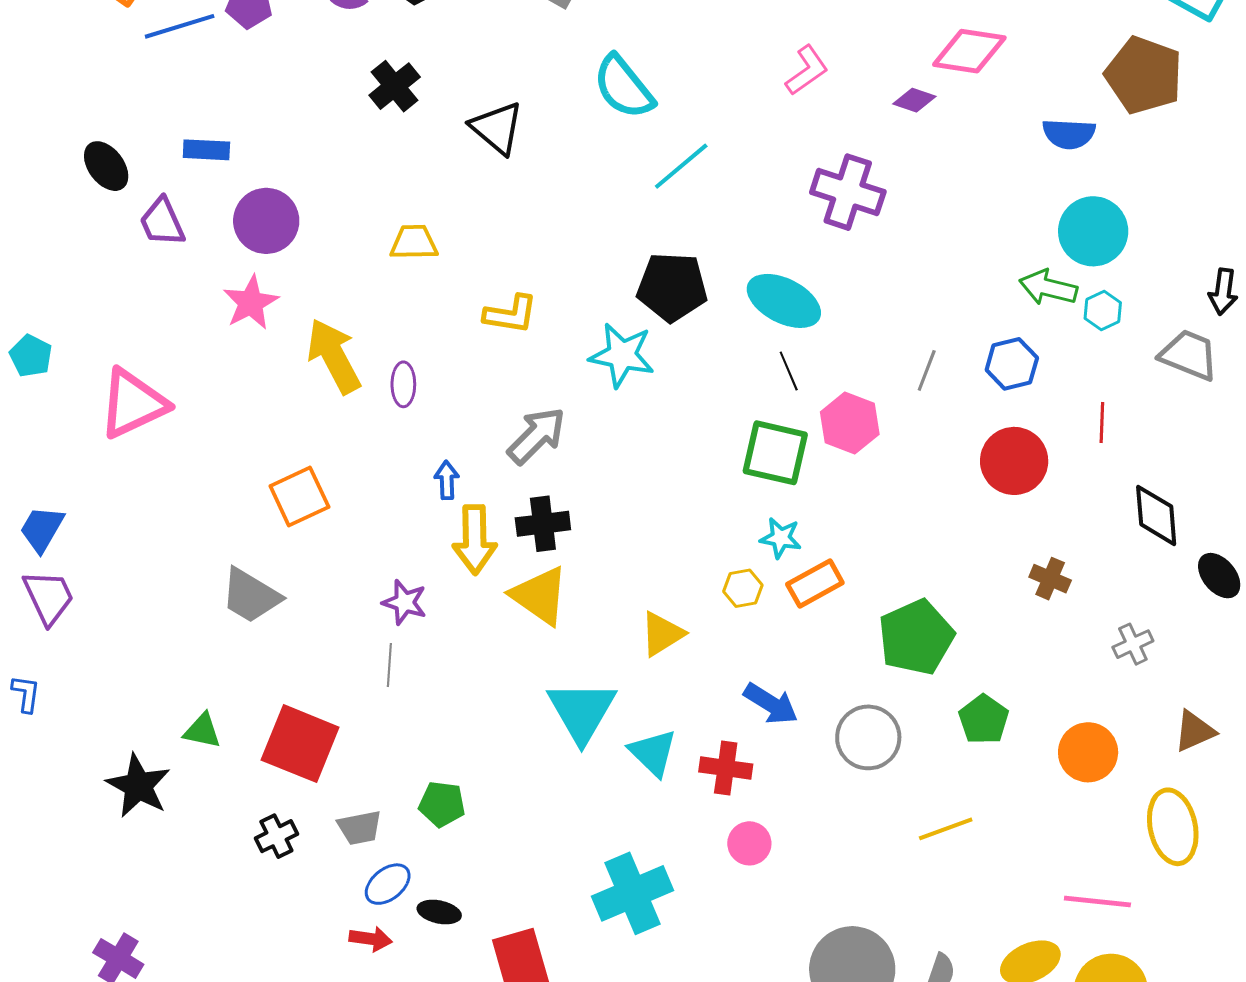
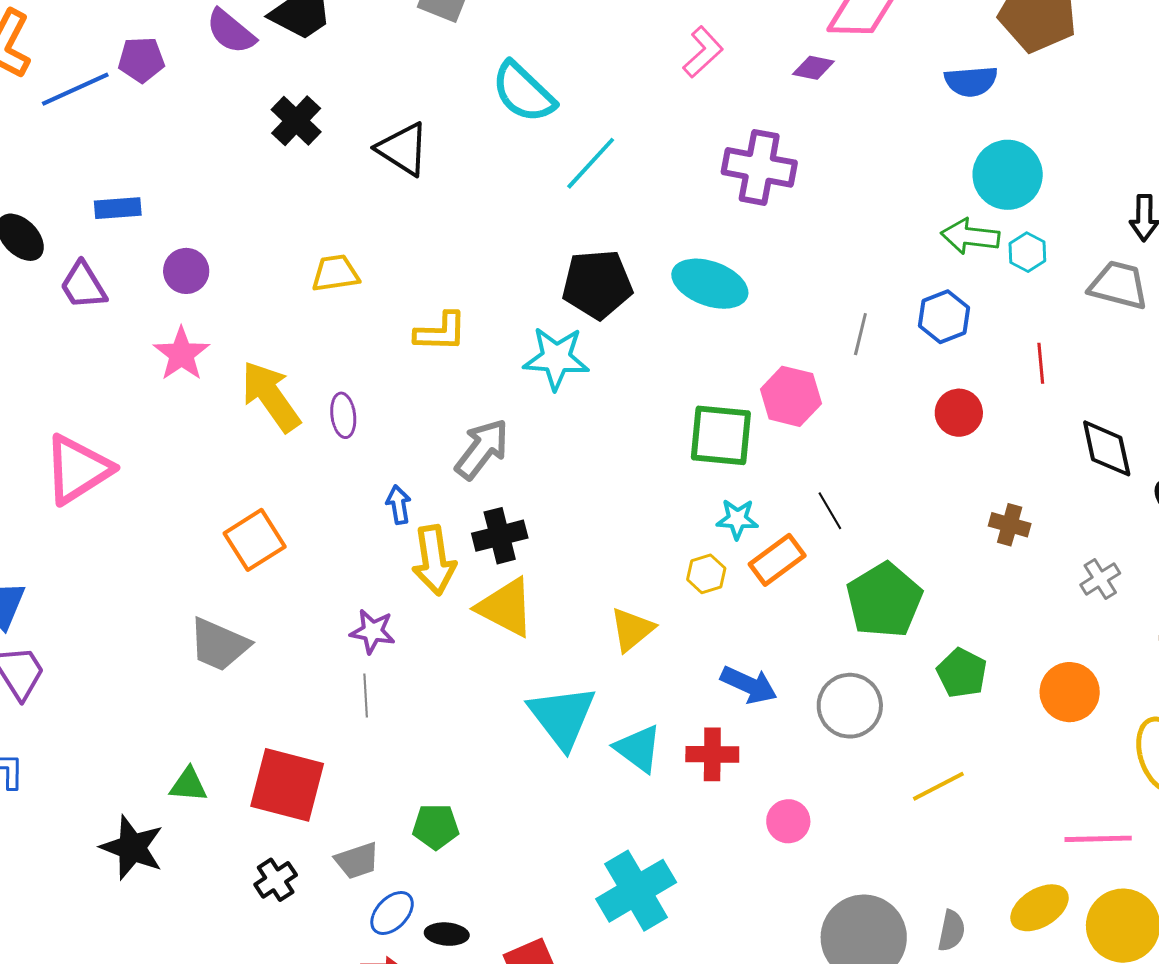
purple circle: (266, 221) -> (186, 271), size x0.7
black line: (789, 371) -> (830, 511), moved
red circle: (1014, 461) -> (959, 413), size x0.7
pink circle: (749, 843) -> (788, 821), moved

